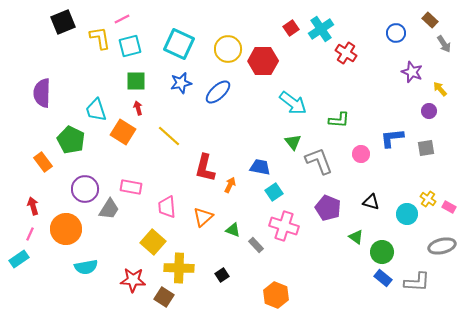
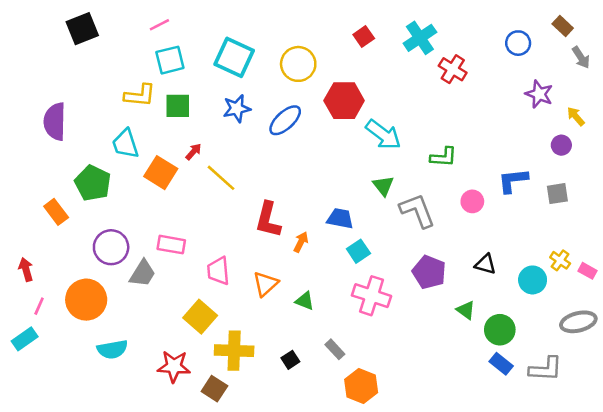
red square: (291, 28) -> (364, 36), moved
yellow L-shape: (100, 38) -> (140, 95), moved, turned 105
red hexagon: (263, 61) -> (344, 101), moved
red arrow: (138, 108) -> (194, 152), moved, turned 56
red arrow: (33, 206) -> (26, 269), moved
gray rectangle: (256, 245) -> (335, 349), moved

